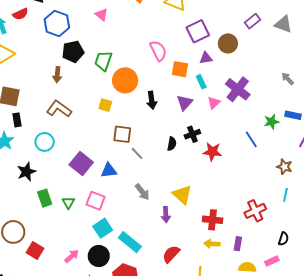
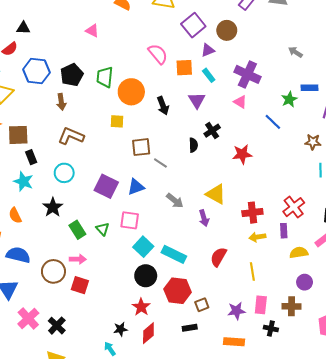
blue hexagon: (57, 24) -> (36, 71), moved
pink triangle: (214, 103) -> (240, 102), moved, turned -32
red star: (212, 152) -> (242, 154), moved
red cross: (255, 211) -> (294, 207), moved
pink arrow: (72, 256) -> (78, 259), moved, turned 56

